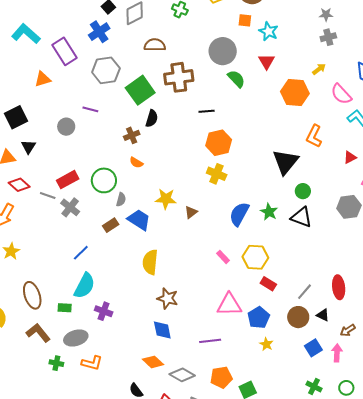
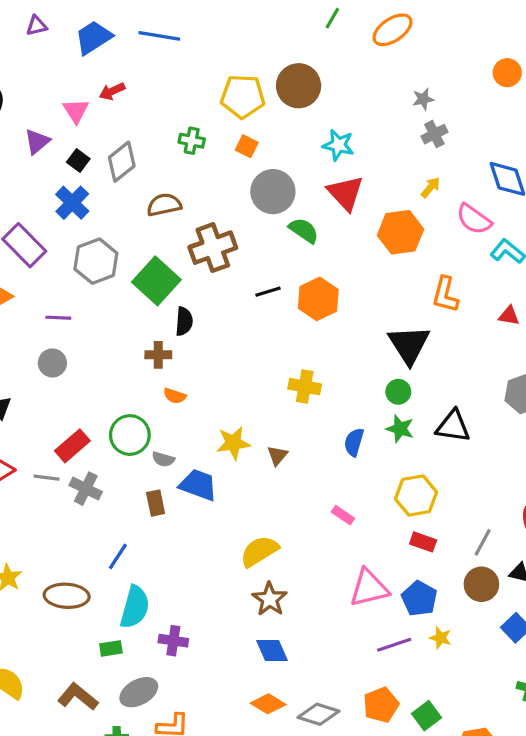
orange square: (245, 20) -> (247, 146), moved, turned 32
red triangle: (267, 61) -> (345, 193), size x1.4
purple line: (90, 109) -> (58, 318), moved
brown cross: (132, 135) -> (158, 355), turned 35
orange hexagon: (219, 143) -> (318, 299), moved
red triangle: (350, 157) -> (509, 316), turned 48
green circle: (303, 191) -> (398, 392), moved
gray semicircle: (121, 200) -> (163, 459), turned 104
blue semicircle: (239, 214) -> (354, 442), size x0.7
brown rectangle: (111, 225) -> (156, 503), turned -56
yellow hexagon: (255, 257) -> (416, 496), moved
yellow semicircle: (150, 262) -> (259, 551), moved, turned 65
brown ellipse: (32, 295) -> (67, 596), moved, turned -56
brown star: (168, 298) -> (270, 599), turned 30
purple line: (210, 341) -> (394, 645), moved

